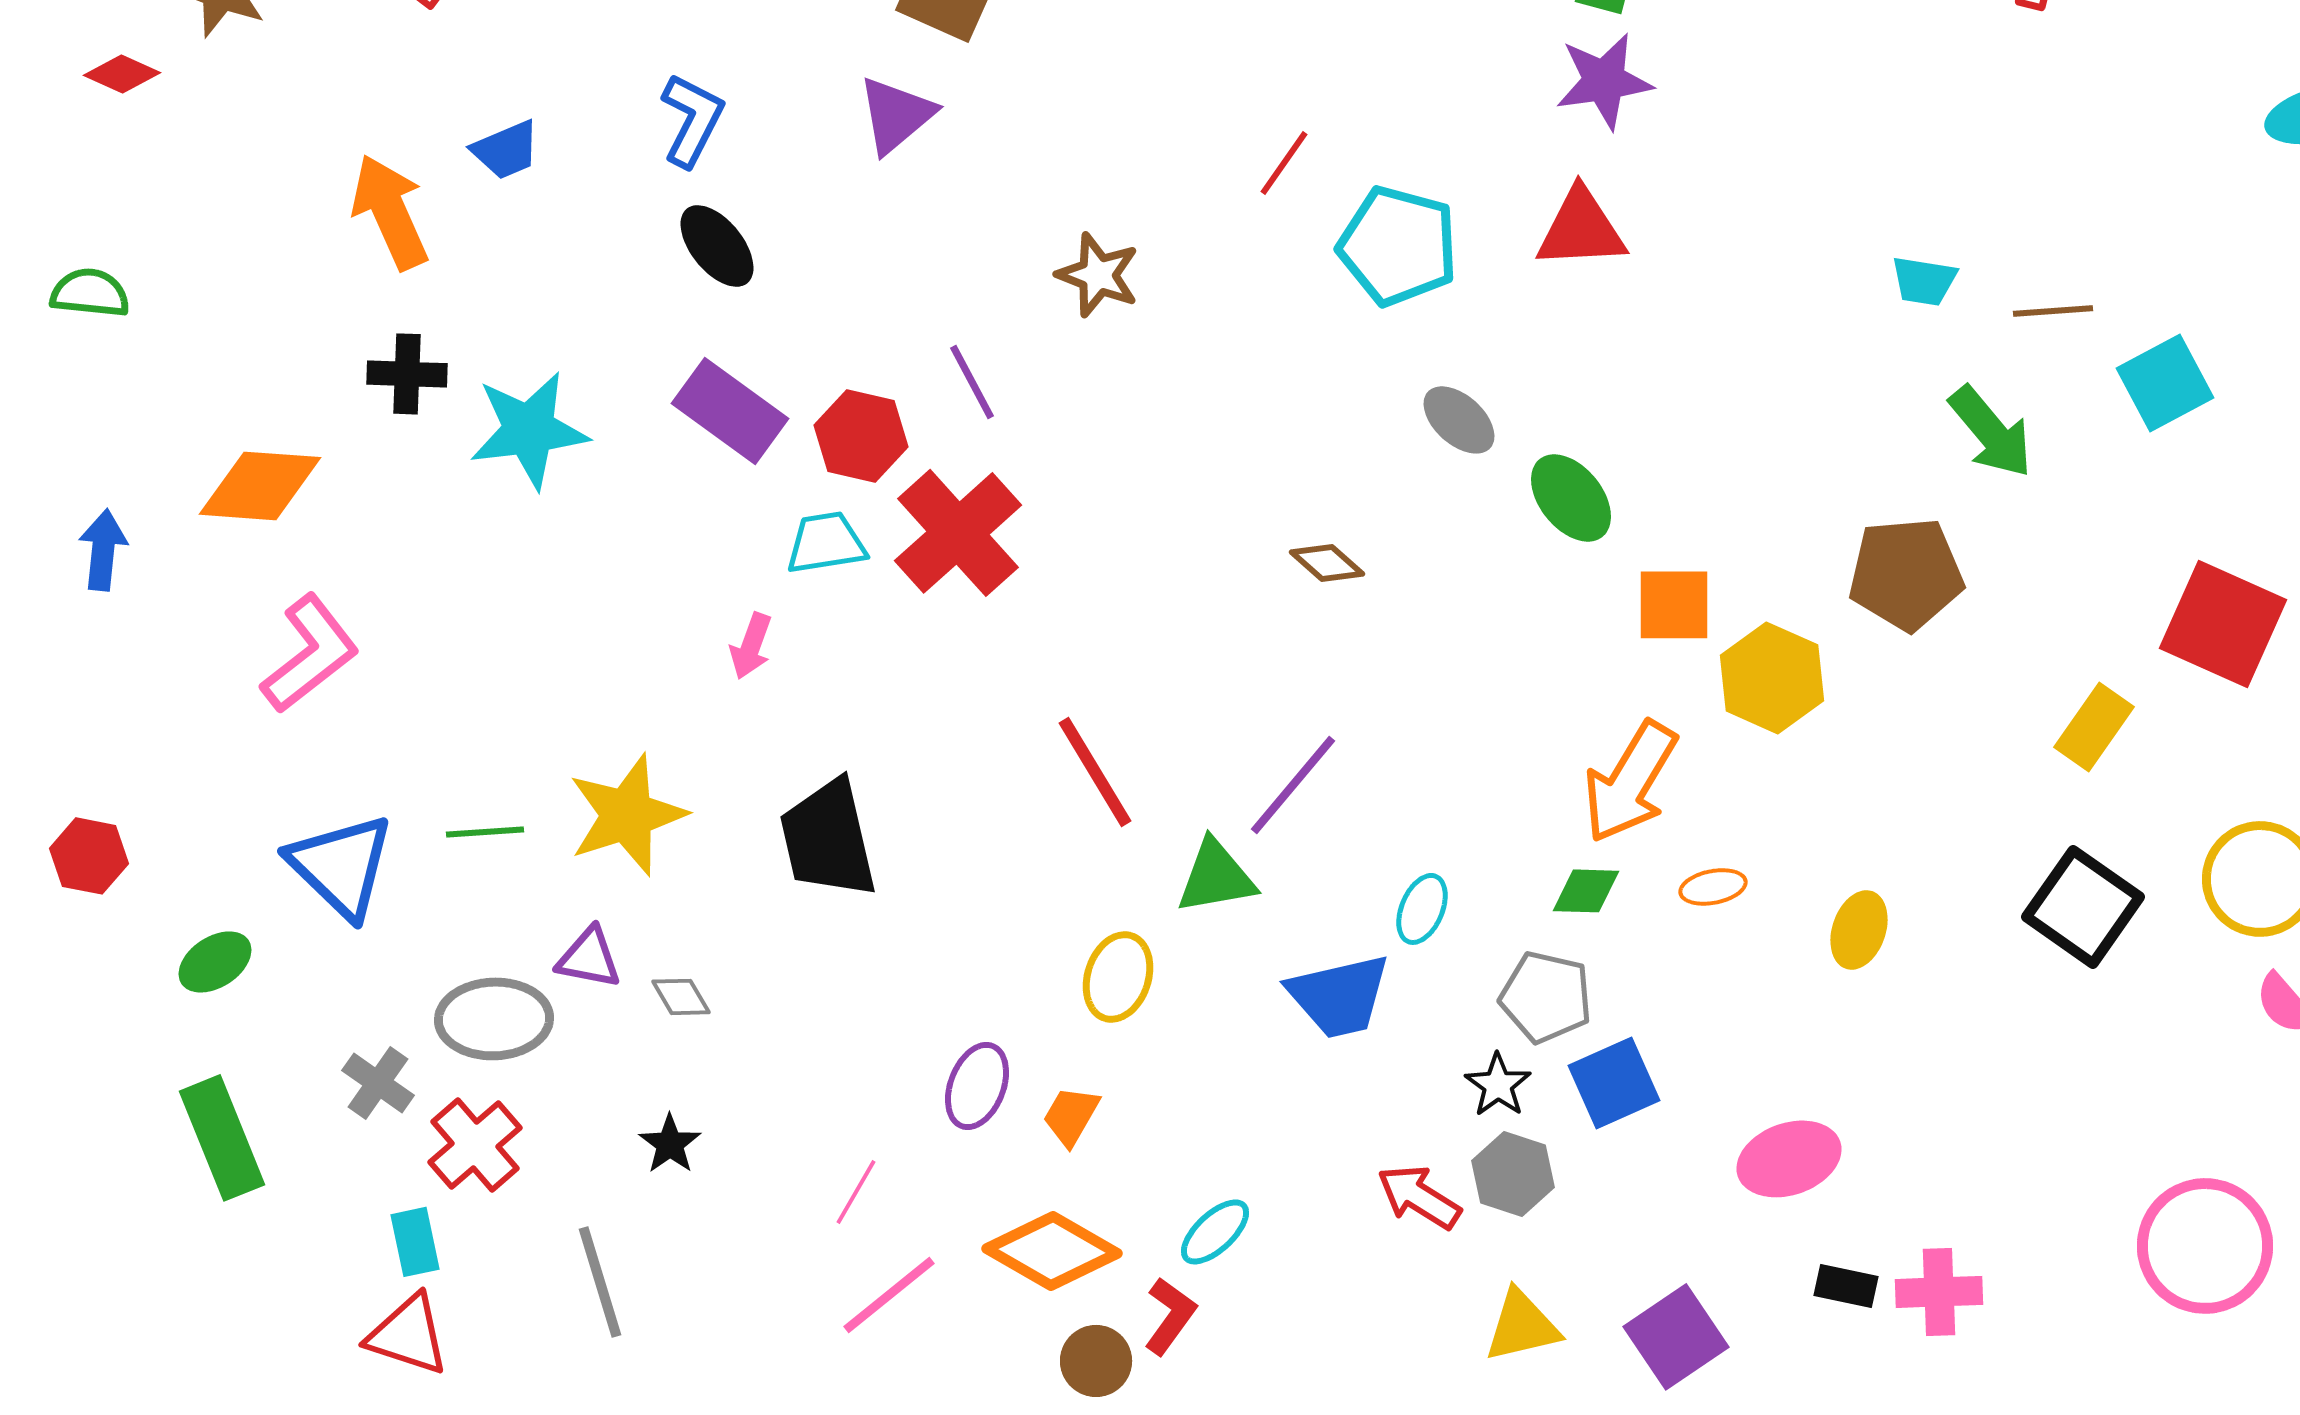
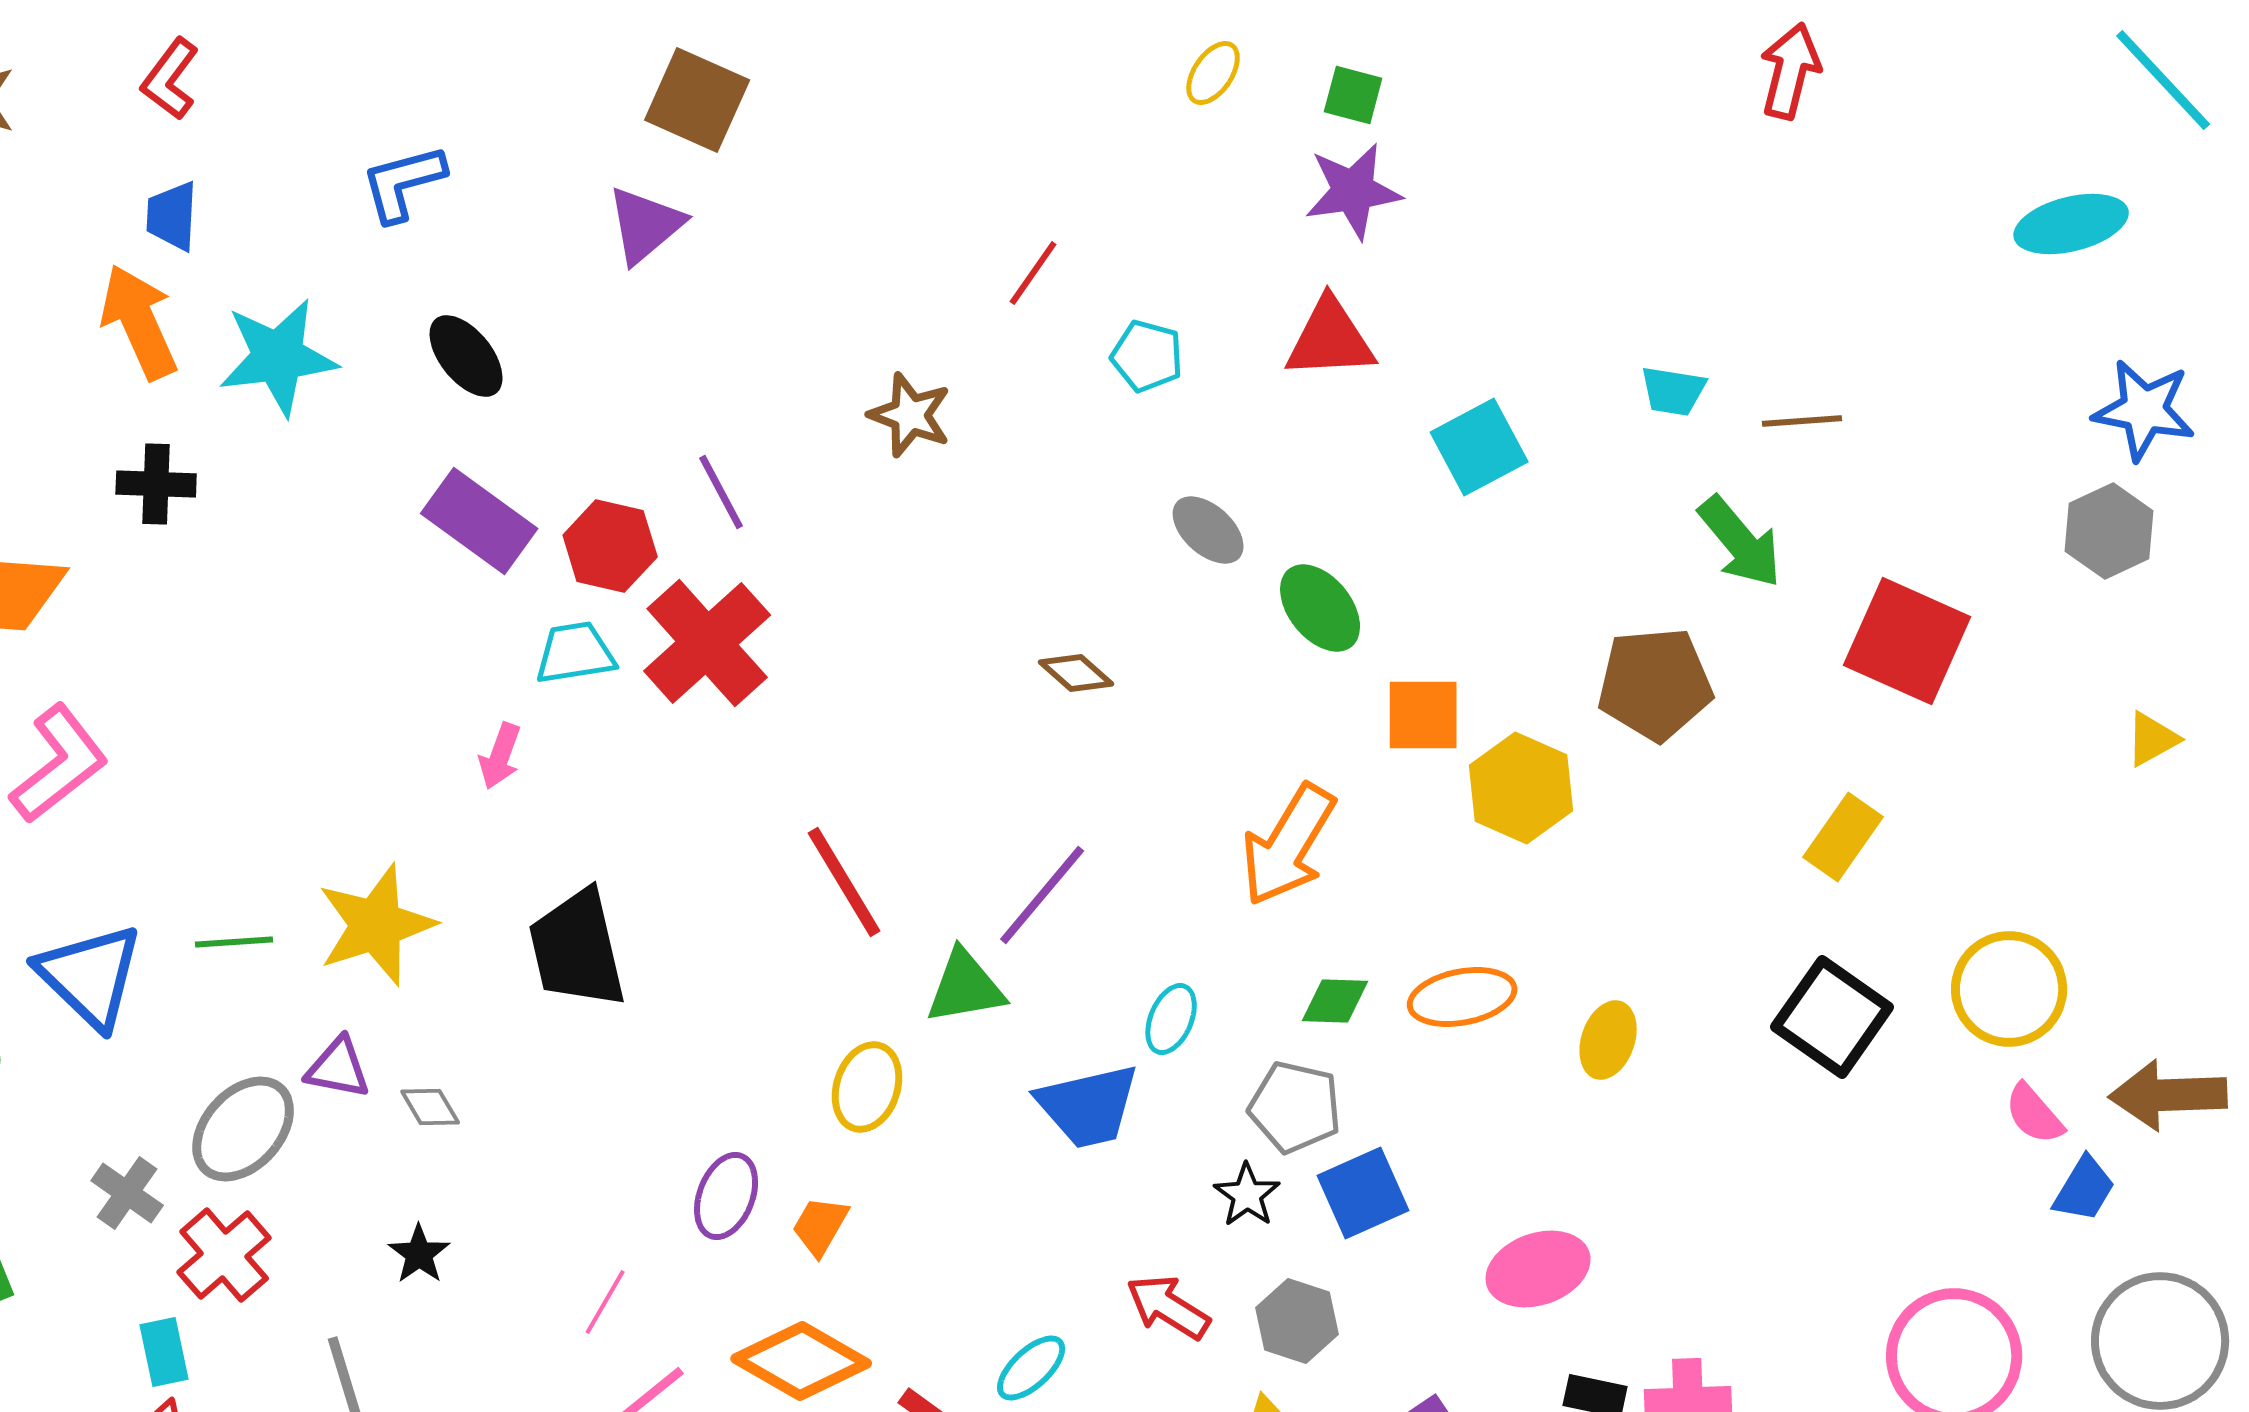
blue L-shape: (692, 120) -> (403, 183), moved, turned -132
blue trapezoid: (506, 150) -> (172, 216), moved, turned 116
cyan pentagon: (1398, 246) -> (1147, 356), size x0.6
brown star: (1098, 275) -> (910, 415), moved
cyan square: (2165, 383) -> (1479, 447), moved
cyan star: (529, 430) -> (278, 357), moved
red square: (2223, 624) -> (1907, 641), moved
orange arrow: (1630, 782) -> (1288, 845), moved
orange ellipse: (1713, 887) -> (1462, 997), size x1.6
gray ellipse: (494, 1019) -> (243, 1129), turned -46
gray hexagon: (1513, 1174) -> (1297, 1321), moved
cyan ellipse: (1215, 1232) -> (1031, 1368), moved

